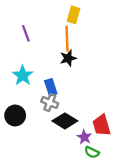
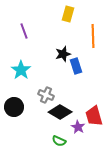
orange line: (67, 39) -> (93, 36), moved
blue rectangle: (51, 87) -> (76, 66), moved
green semicircle: (92, 152) -> (59, 141), moved

